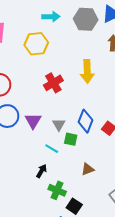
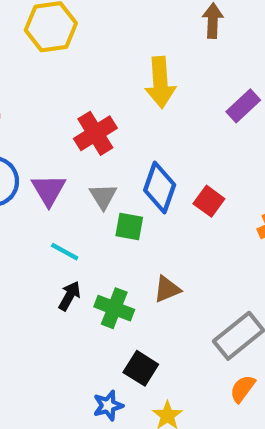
red cross: (53, 83) -> (95, 133), moved
cyan line: (52, 149) -> (65, 252), moved
green cross: (57, 190) -> (114, 308), moved

